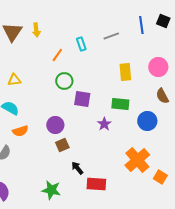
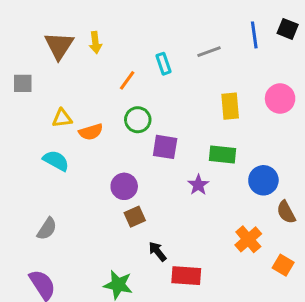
brown semicircle: (162, 96) -> (286, 212), moved
orange semicircle: (20, 131) -> (91, 132), moved
orange cross: (137, 160) -> (248, 239), size x0.7

